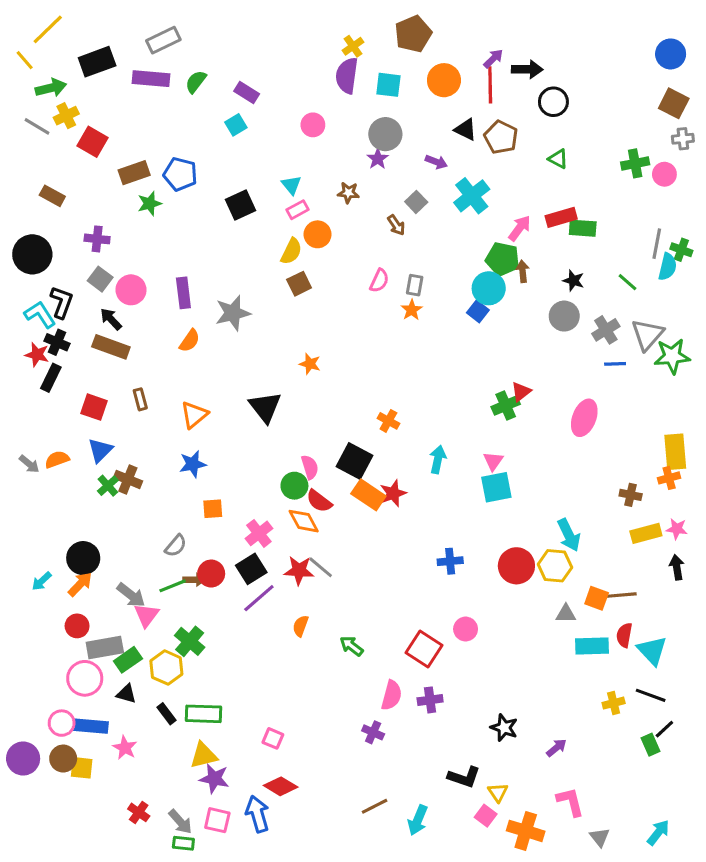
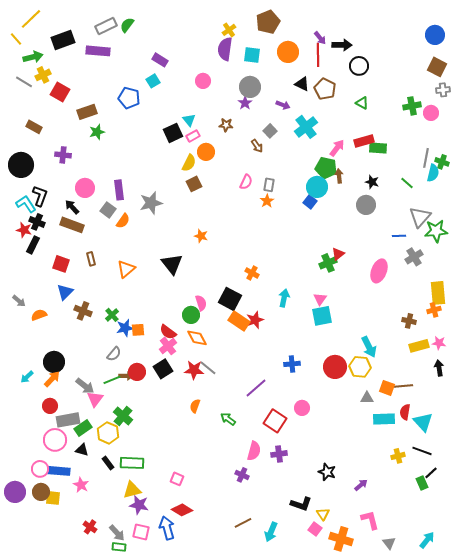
purple arrow: (493, 59) -> (320, 38), turned 96
green semicircle: (196, 82) -> (127, 25), moved
blue pentagon: (180, 174) -> (129, 98), moved
black square: (240, 205) -> (173, 133), moved
gray square: (100, 279) -> (108, 210), moved
gray cross: (606, 330) -> (414, 257), moved
orange semicircle: (57, 459) -> (39, 315), moved
blue star: (193, 464) -> (125, 328), moved
green cross: (108, 486) -> (112, 315), moved
red semicircle: (319, 501) -> (168, 332), moved
purple line: (259, 598) -> (256, 388), moved

